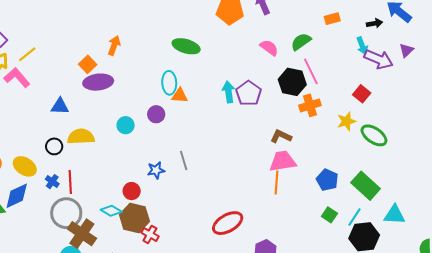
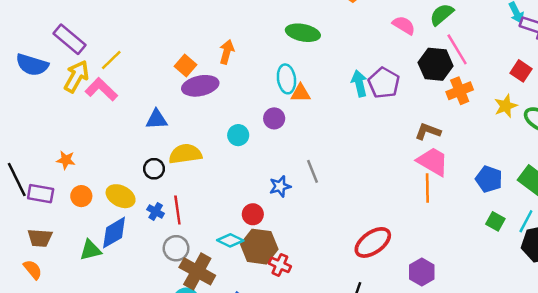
orange arrow: (114, 46) -> (227, 52), moved
pink trapezoid: (283, 161) -> (433, 162), turned 44
gray circle: (66, 213) -> (176, 248), size x0.7

